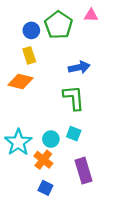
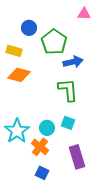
green pentagon: (58, 25) -> (54, 42), moved
yellow rectangle: (29, 55) -> (14, 51), moved, turned -56

